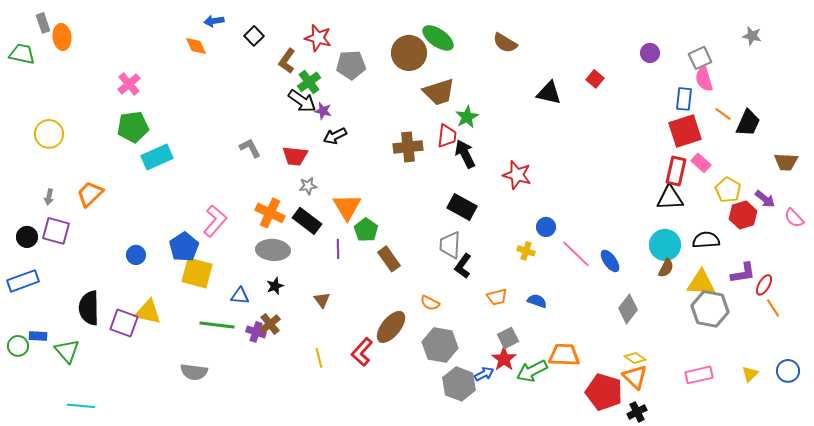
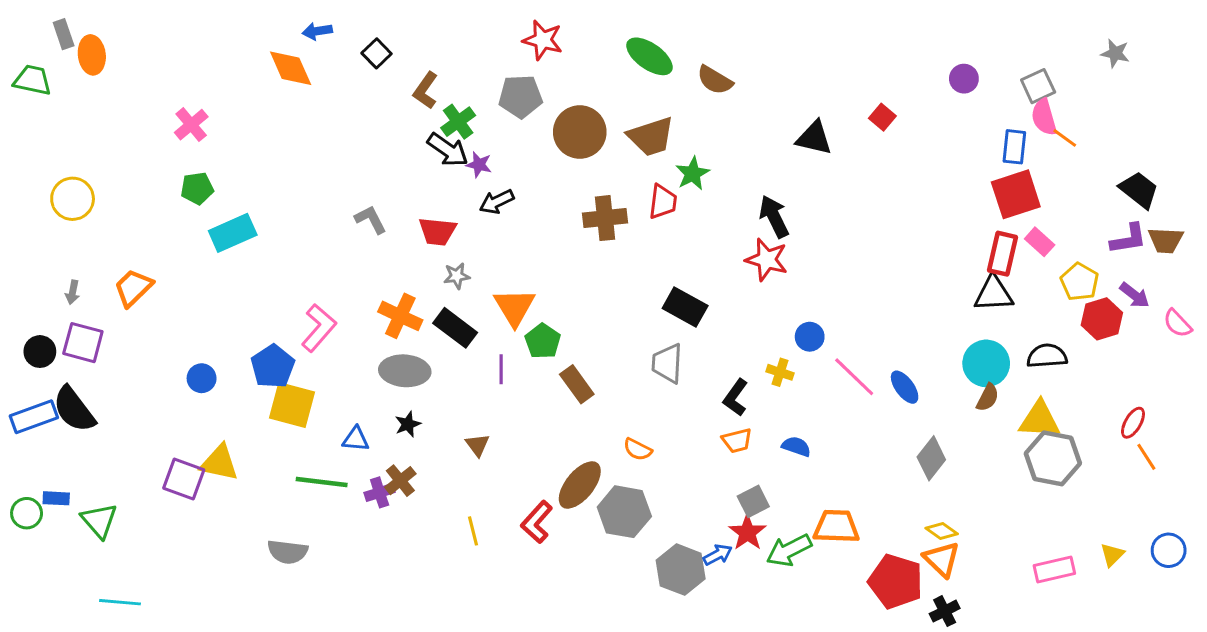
red star: (318, 38) -> (543, 40), moved
brown semicircle: (505, 43) -> (715, 80), moved
orange diamond: (196, 46) -> (291, 68), size x1.4
brown circle: (409, 53) -> (580, 132), moved
orange line: (723, 114) -> (1065, 138), moved
black trapezoid: (748, 123) -> (1139, 190), moved, turned -76
green pentagon: (133, 127) -> (197, 188), size x0.7
black arrow: (465, 154) -> (774, 217), moved
black L-shape: (463, 266) -> (736, 398), moved
purple L-shape: (743, 273) -> (1129, 239), moved
black semicircle: (89, 308) -> (74, 409), moved, turned -36
purple cross: (256, 332) -> (380, 492), turned -36
gray hexagon: (440, 345) -> (624, 512), moved
pink rectangle: (699, 375) -> (1054, 570), moved

